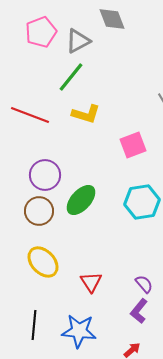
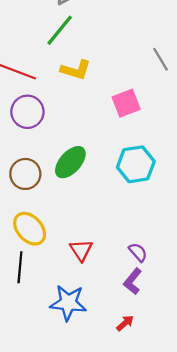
purple circle: (45, 175) -> (27, 112), moved
black line: (34, 325) -> (20, 267), moved

